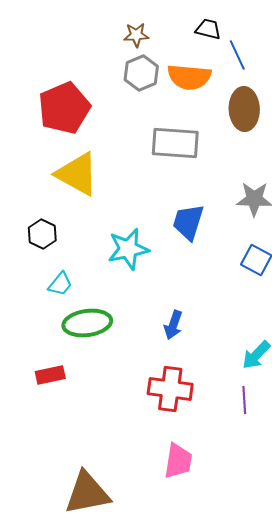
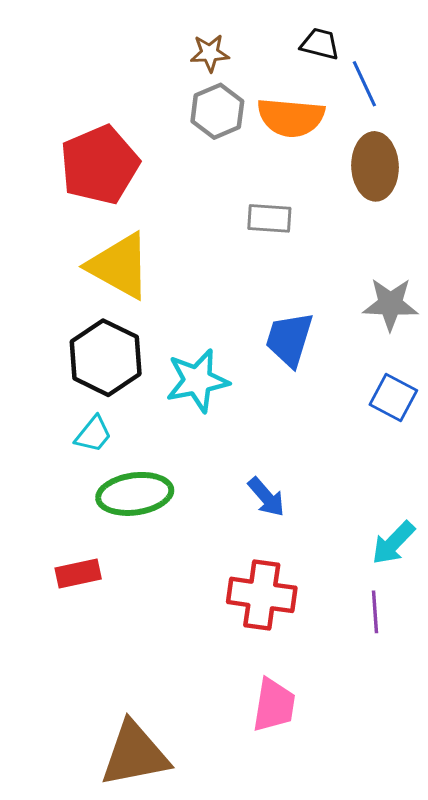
gray rectangle: (175, 143) -> (269, 218), size x0.6
black hexagon: (42, 234) -> (106, 358), moved, size x1.6
blue arrow: (173, 325) -> (266, 497), turned -60

